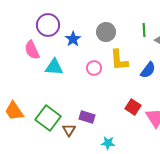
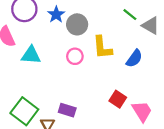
green line: (144, 30) -> (130, 15), turned -48
gray circle: (106, 32) -> (77, 24), moved
blue star: (73, 39) -> (56, 15), moved

